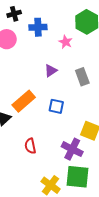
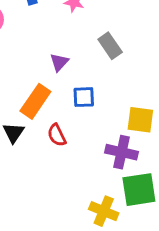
purple triangle: (51, 71) -> (59, 62), moved
red semicircle: (30, 146) -> (57, 135), moved

